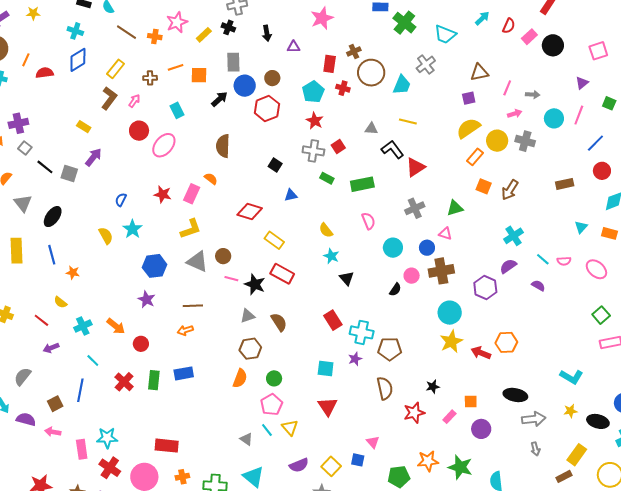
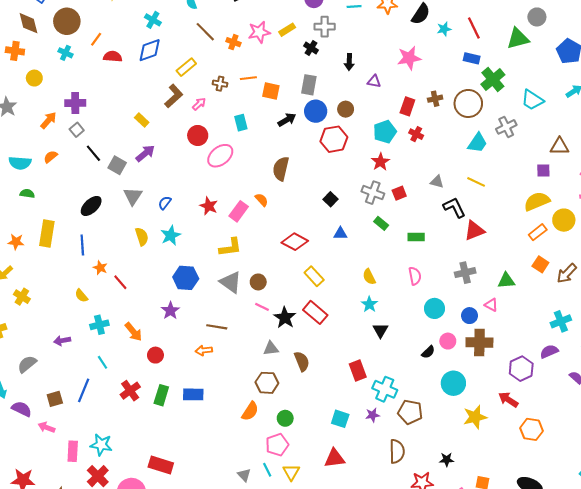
yellow rectangle: (204, 35) -> (287, 30), moved
brown circle: (371, 73) -> (468, 103), moved
green rectangle: (362, 184) -> (416, 237), size x0.7
gray triangle: (23, 203) -> (133, 196), moved
cyan circle: (450, 313) -> (453, 383), moved
red line: (41, 320) -> (120, 282), moved
red arrow: (481, 353) -> (508, 400), moved
red triangle: (328, 406) -> (335, 458), turned 45

